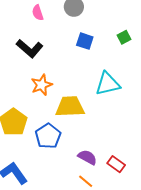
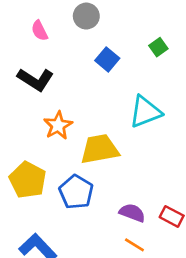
blue square: (85, 41) -> (107, 59), turned 30

